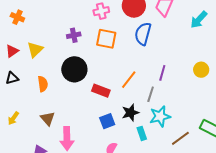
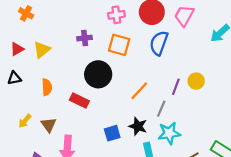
black circle: (74, 69) -> (98, 74), moved
yellow circle: (201, 70) -> (196, 81), moved
red rectangle: (101, 91) -> (79, 101), moved
black star: (130, 113) -> (138, 126), turned 30
yellow arrow: (13, 118) -> (25, 121), moved

